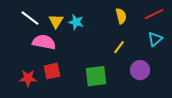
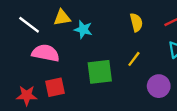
yellow triangle: (56, 21) -> (62, 18), moved, turned 49
green square: (96, 76) -> (100, 72), moved

